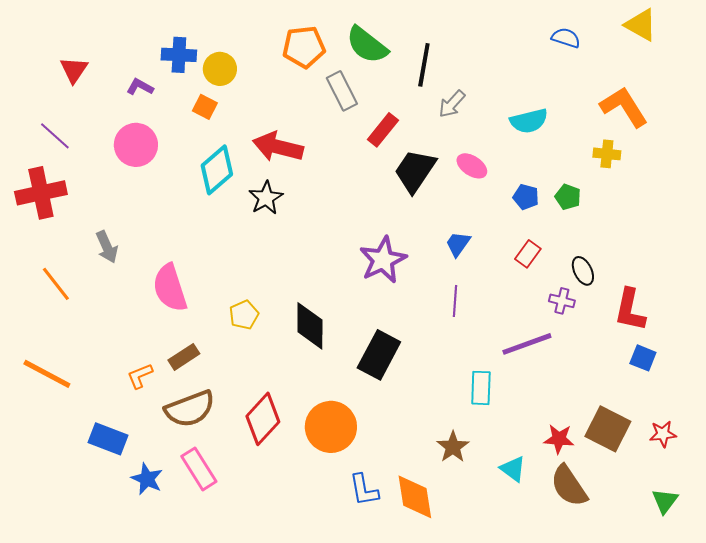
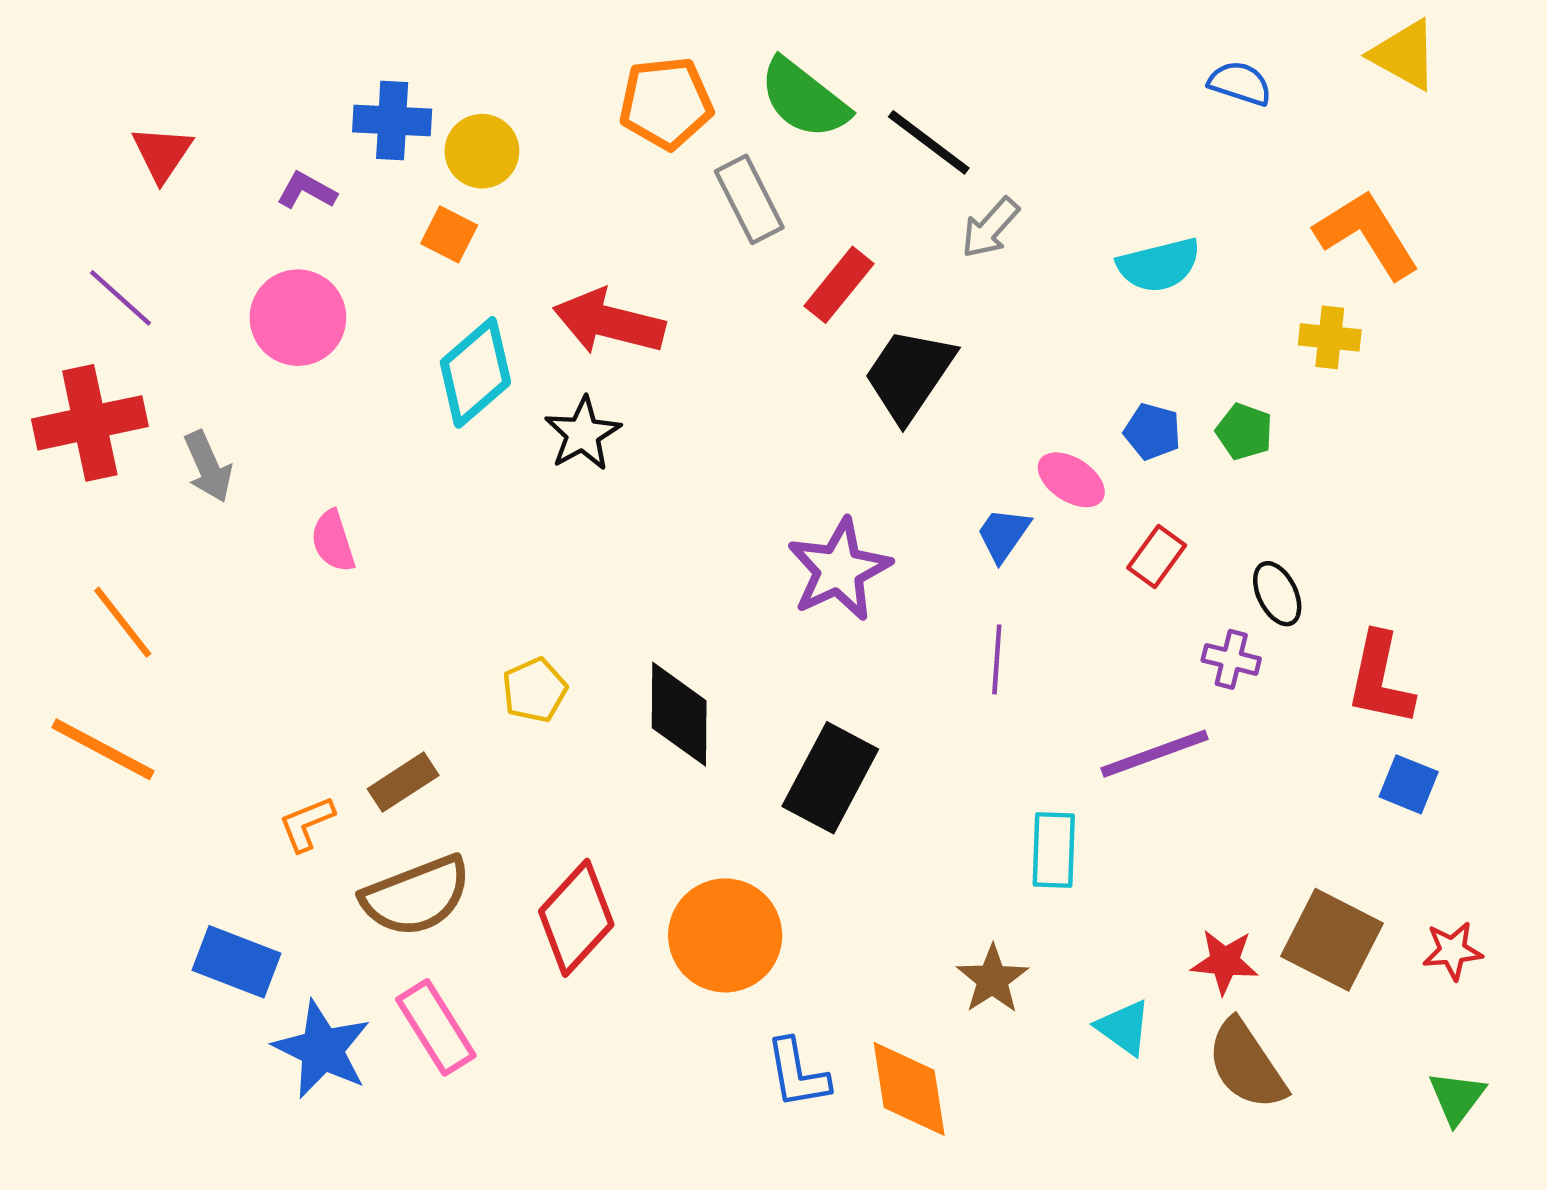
black line: (424, 65) -> (929, 142), turned -63
pink ellipse: (472, 166) -> (1071, 480), moved
gray arrow: (107, 247) -> (208, 467), moved
pink semicircle: (170, 288) -> (333, 541), moved, size x0.6
orange line: (47, 374) -> (103, 749), moved
blue star: (147, 479) -> (322, 1049), size x1.4

